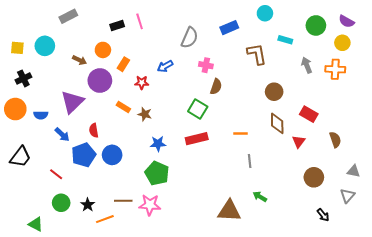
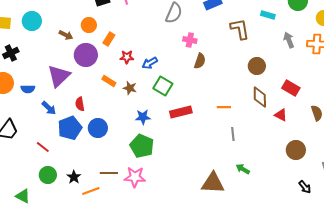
blue arrow: (165, 66) -> (150, 63), moved
green square: (198, 109) -> (163, 86), moved
red triangle: (299, 142) -> (281, 115), turned -40

